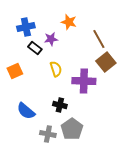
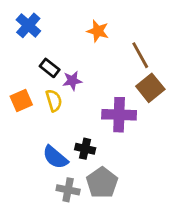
blue cross: (26, 27) -> (28, 25), moved, turned -36
purple star: (51, 39) -> (72, 81), moved
yellow semicircle: (56, 69) -> (54, 101), moved
blue semicircle: (26, 111) -> (55, 157), moved

